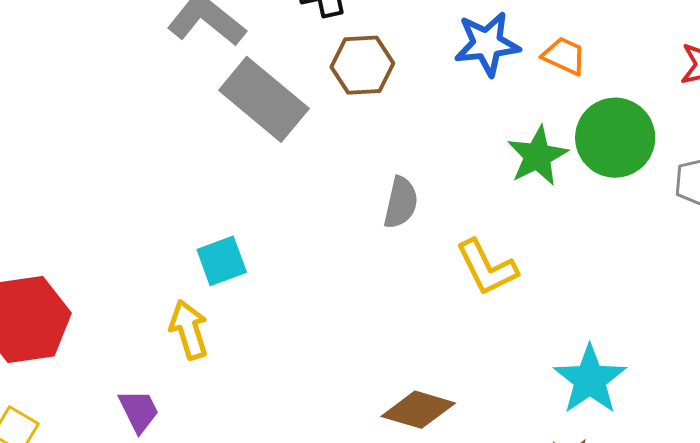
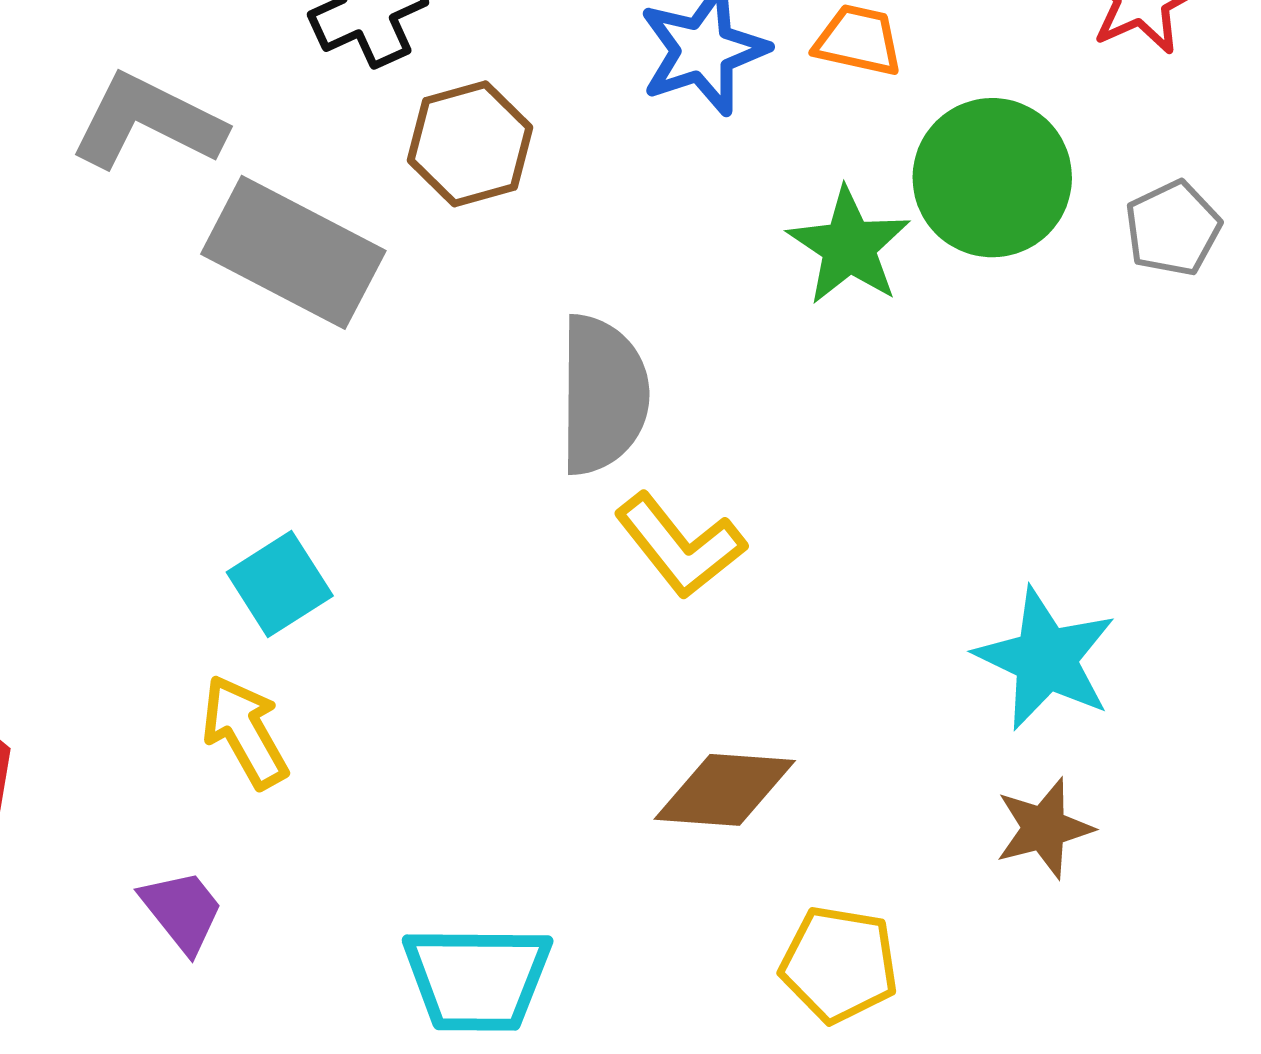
gray semicircle: (401, 203) -> (603, 395), size x1.5
yellow L-shape: (487, 268) -> (680, 546), moved

